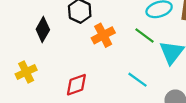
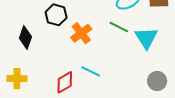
yellow cross: (26, 72) -> (17, 79), turned 36
cyan line: (138, 80) -> (91, 71), moved

